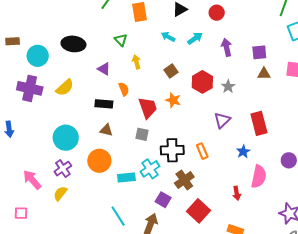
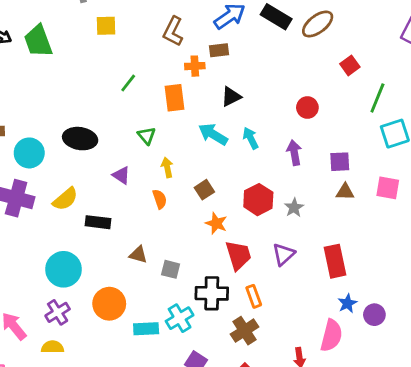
red circle: (217, 13) -> (307, 107), moved
cyan arrow: (168, 37) -> (213, 134), size x1.5
cyan arrow: (195, 38) -> (251, 138), turned -84
brown square: (171, 71) -> (204, 190), moved
orange semicircle: (124, 89) -> (160, 199), moved
black rectangle: (104, 104) -> (98, 222), moved
red trapezoid: (148, 108) -> (238, 255), moved
brown triangle: (106, 130) -> (138, 255), moved
blue star: (243, 152) -> (347, 303), moved
brown cross: (184, 180) -> (244, 331), moved
yellow semicircle: (60, 193) -> (53, 347), turned 49

